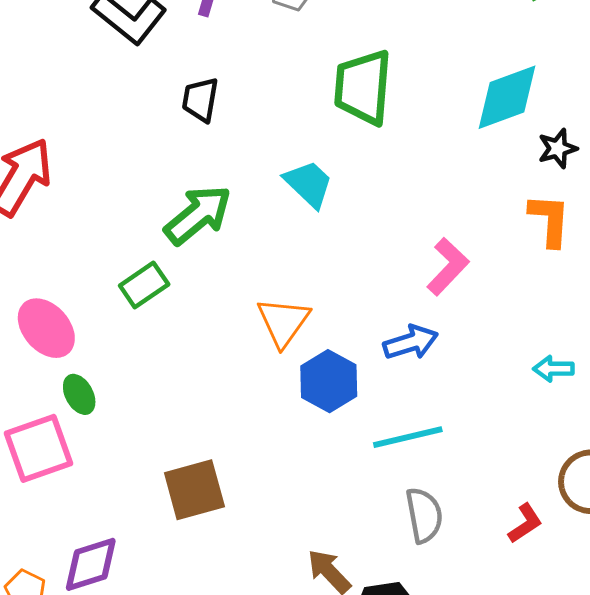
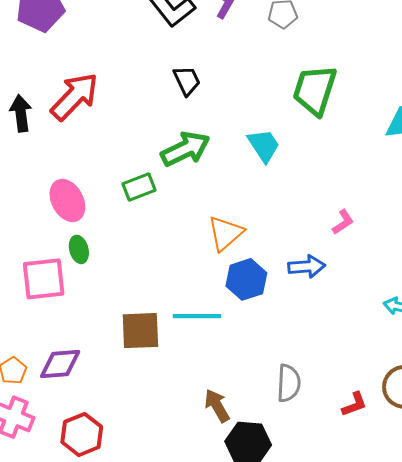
black trapezoid: (200, 100) -> (187, 81), moved, turned 132
pink L-shape: (448, 267) -> (343, 222), size x0.7
cyan line: (408, 437) -> (197, 316), moved

